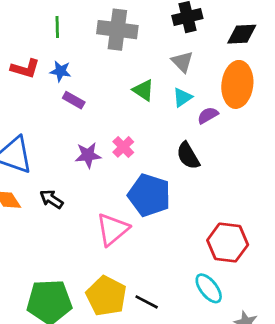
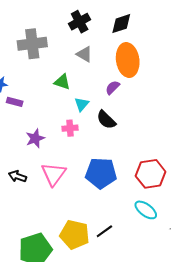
cyan triangle: (182, 97) -> (82, 104), moved
pink cross: (123, 147) -> (70, 128), moved, turned -35
blue pentagon: (149, 195) -> (101, 173), moved
pink triangle: (112, 229) -> (54, 174), moved
black line: (147, 302) -> (104, 231), turned -48

